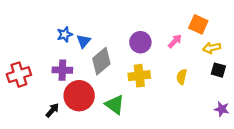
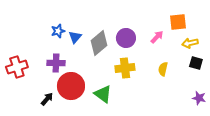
orange square: (198, 24) -> (178, 22), turned -30
gray diamond: (101, 61) -> (99, 43), moved

